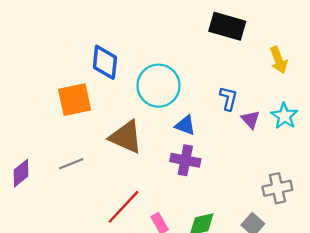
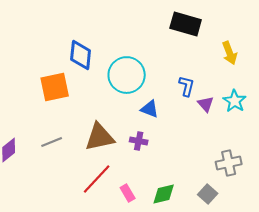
brown triangle: (126, 137) -> (100, 137), moved, turned -36
purple cross: (185, 160) -> (139, 141), moved, size x0.7

